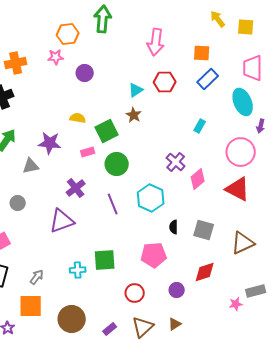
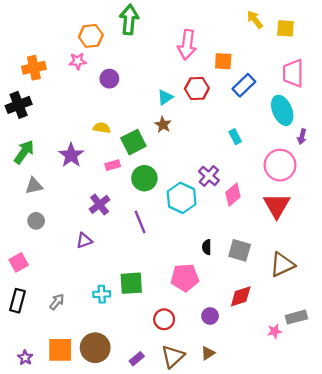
orange square: (202, 53) -> (223, 61), moved
cyan rectangle: (200, 126) -> (235, 137), turned -56
purple star: (50, 143) -> (71, 155), turned 30
gray triangle: (31, 166) -> (34, 186), moved
red triangle: (238, 189) -> (277, 206), turned 32
cyan hexagon: (151, 198) -> (182, 198), moved
purple triangle: (62, 221) -> (84, 241), size x0.6
orange square: (31, 306) -> (60, 350), moved

